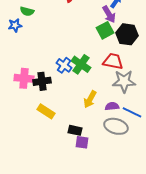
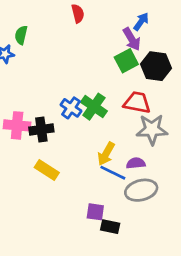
green semicircle: (27, 11) -> (21, 35), turned 88
blue line: (132, 112) -> (113, 173), moved
gray ellipse: (116, 126) -> (141, 190), turned -30
black rectangle: (75, 130) -> (110, 227), moved

